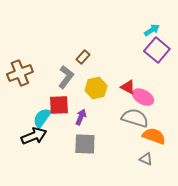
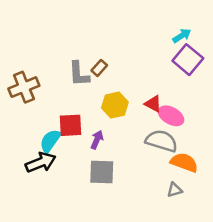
gray L-shape: (66, 77) -> (79, 74), moved, turned 140
gray triangle: (146, 159) -> (175, 190), turned -40

